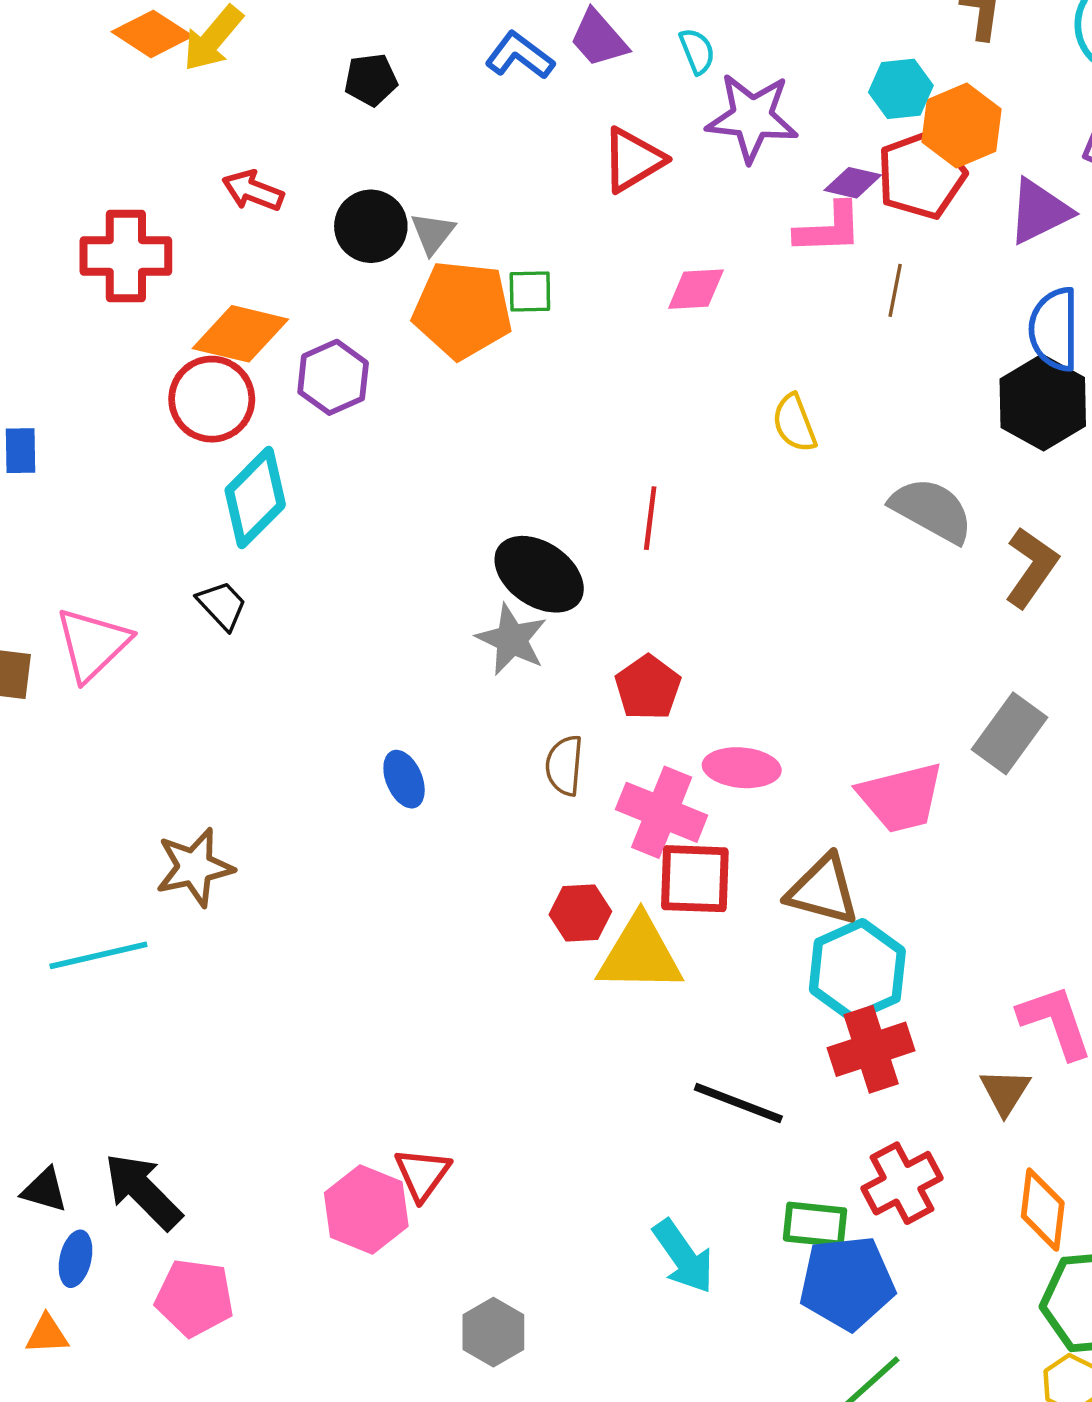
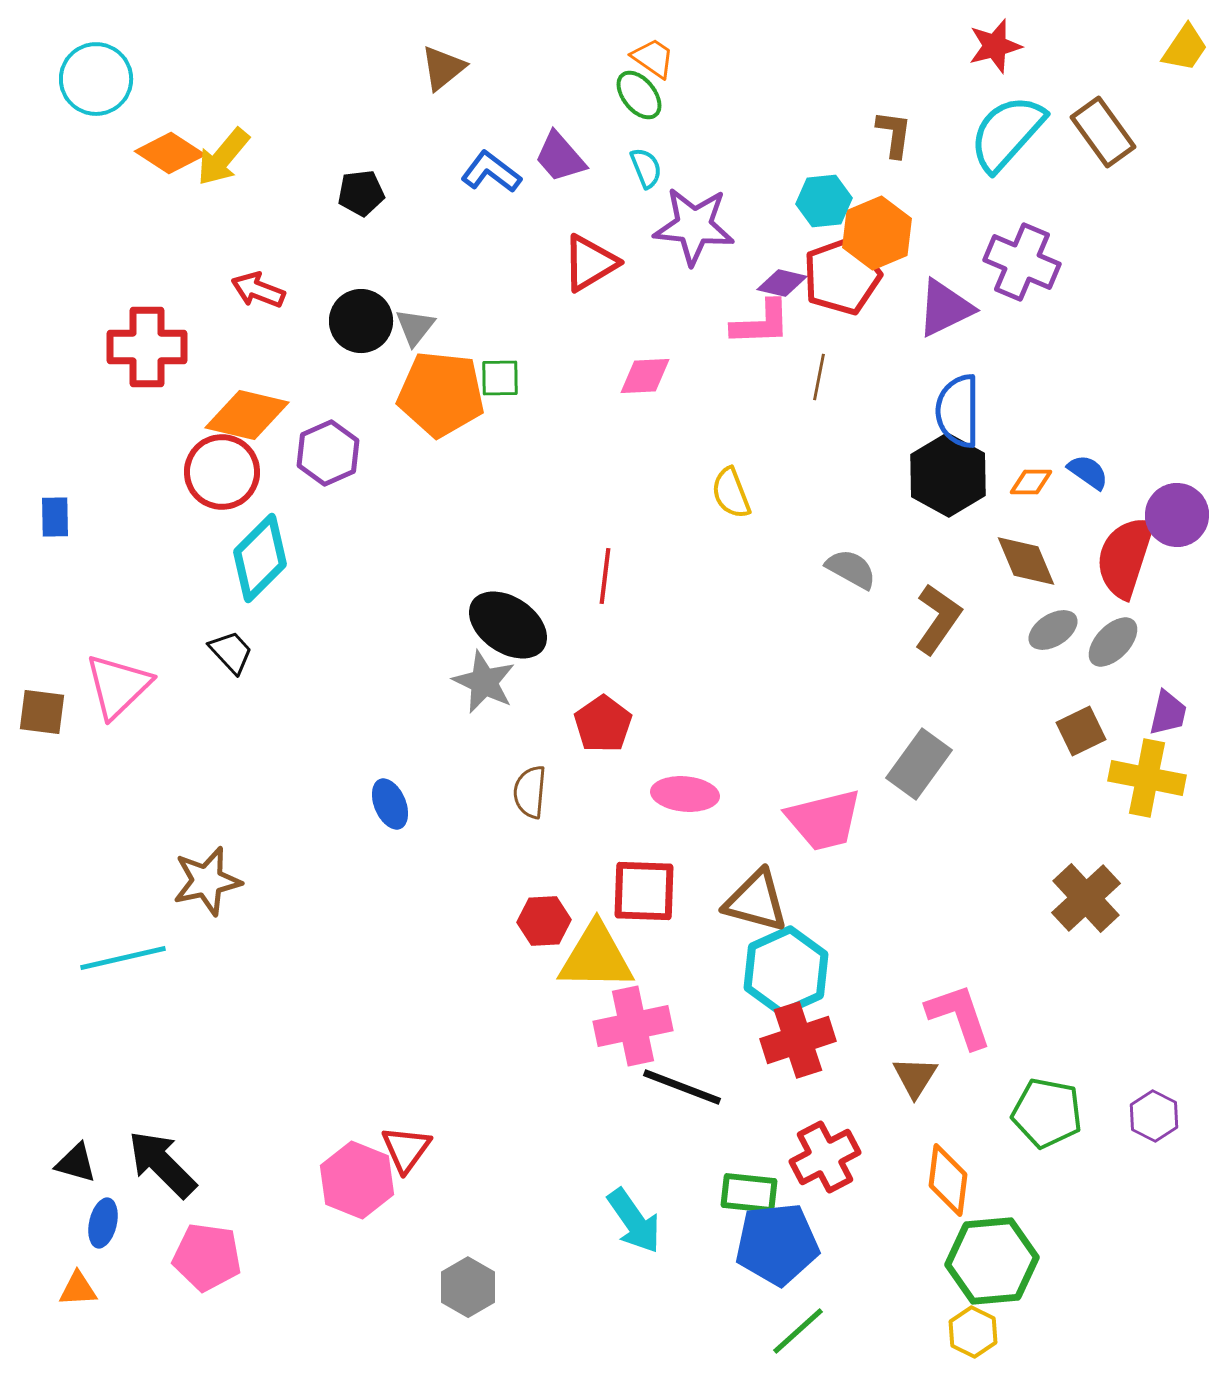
gray semicircle: (932, 510) -> (851, 569), size x0.7
pink cross: (662, 812) -> (633, 1026), moved, turned -34

